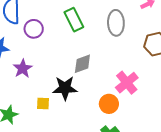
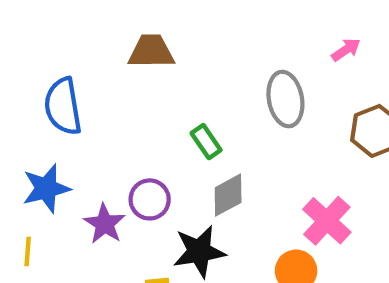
green rectangle: (74, 20) -> (206, 142), moved, size x0.7
purple circle: (34, 29) -> (150, 199), moved

